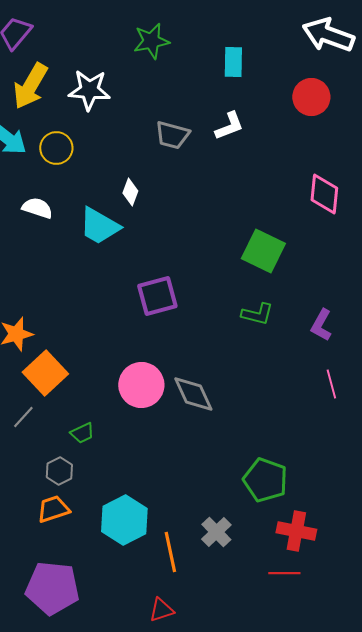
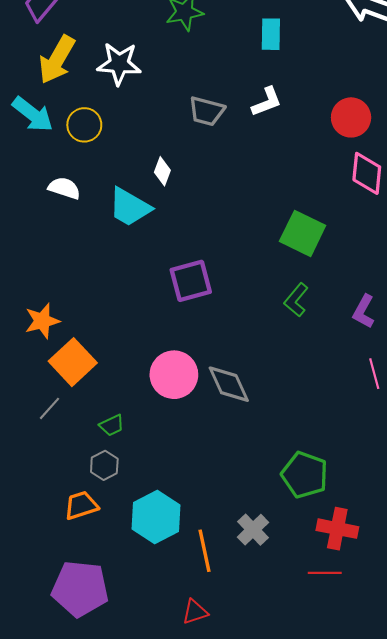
red circle: (311, 97) -> (351, 117), moved
green L-shape: (257, 314) -> (296, 300), turned 116
gray hexagon: (59, 471) -> (104, 465), moved

